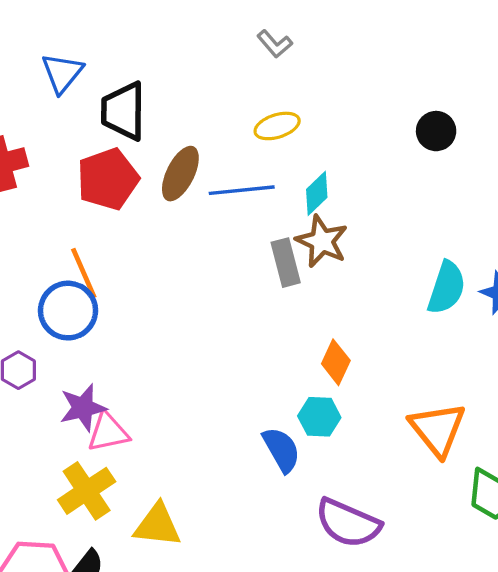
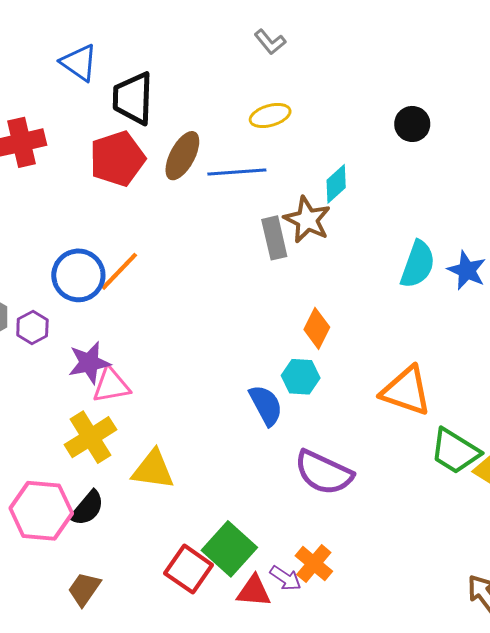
blue triangle: (62, 73) -> (79, 63), turned -36
cyan diamond: (317, 193) -> (336, 184), moved
orange line: (84, 273) -> (119, 271), moved, turned 66
orange triangle: (438, 429) -> (406, 391), turned -34

